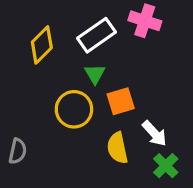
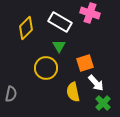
white rectangle: (96, 35) -> (60, 22), turned 65
orange square: (121, 101) -> (85, 63), moved

